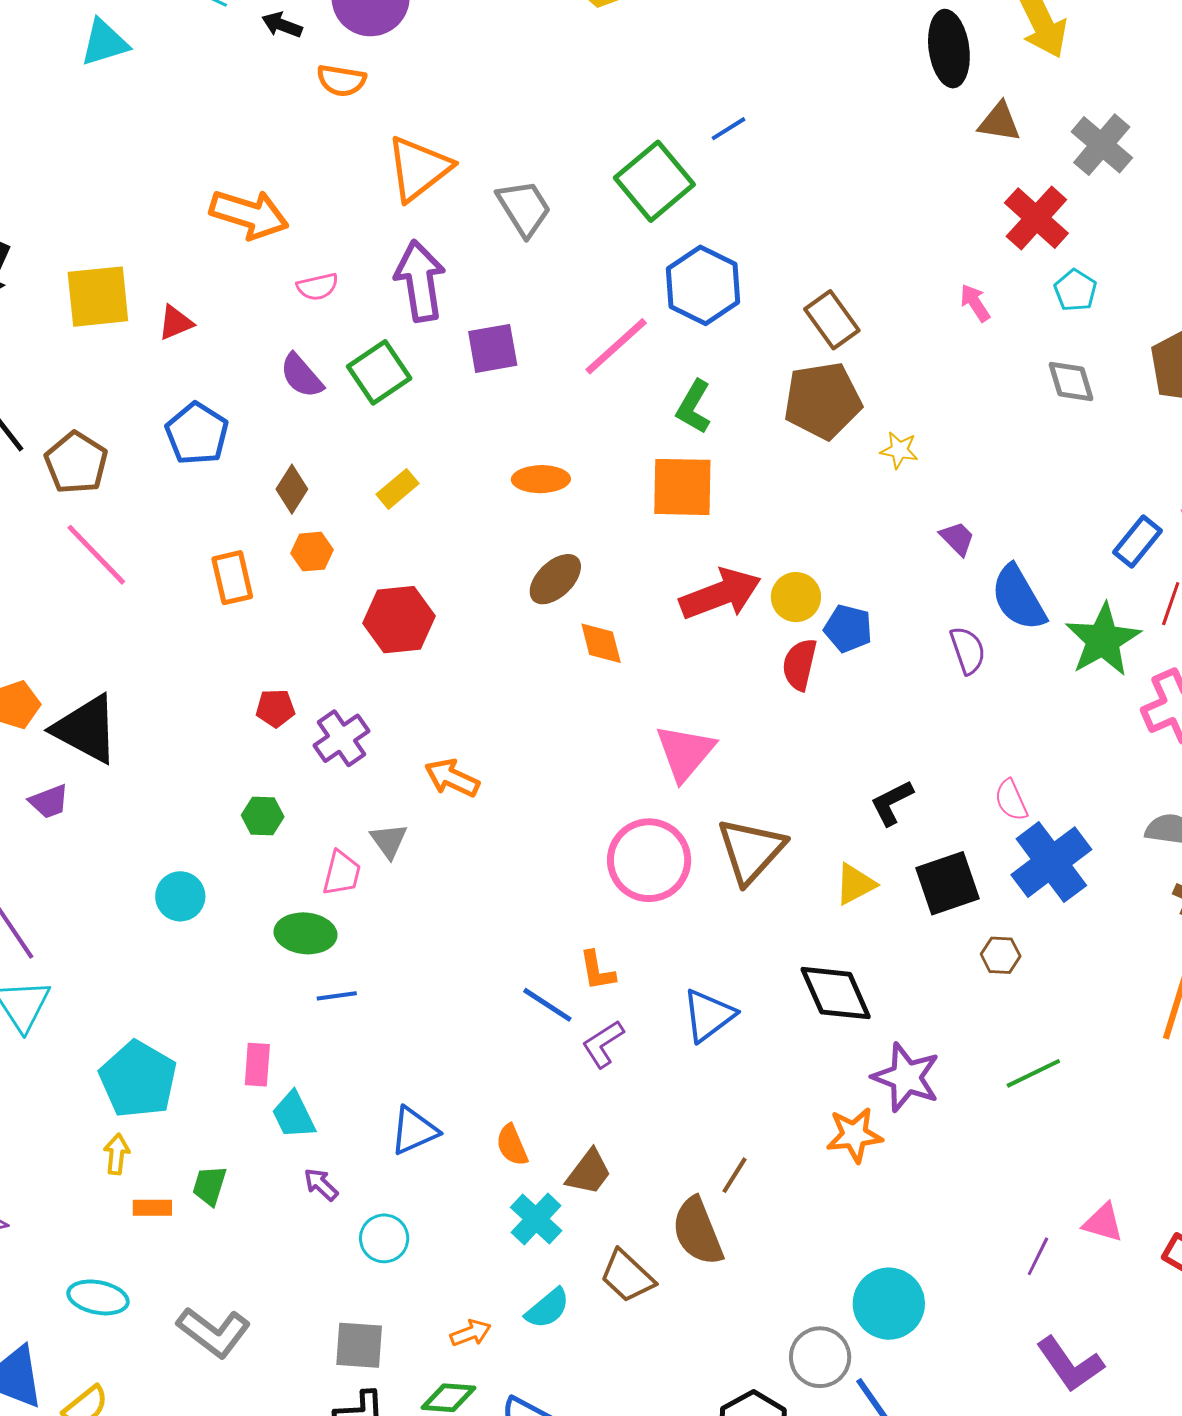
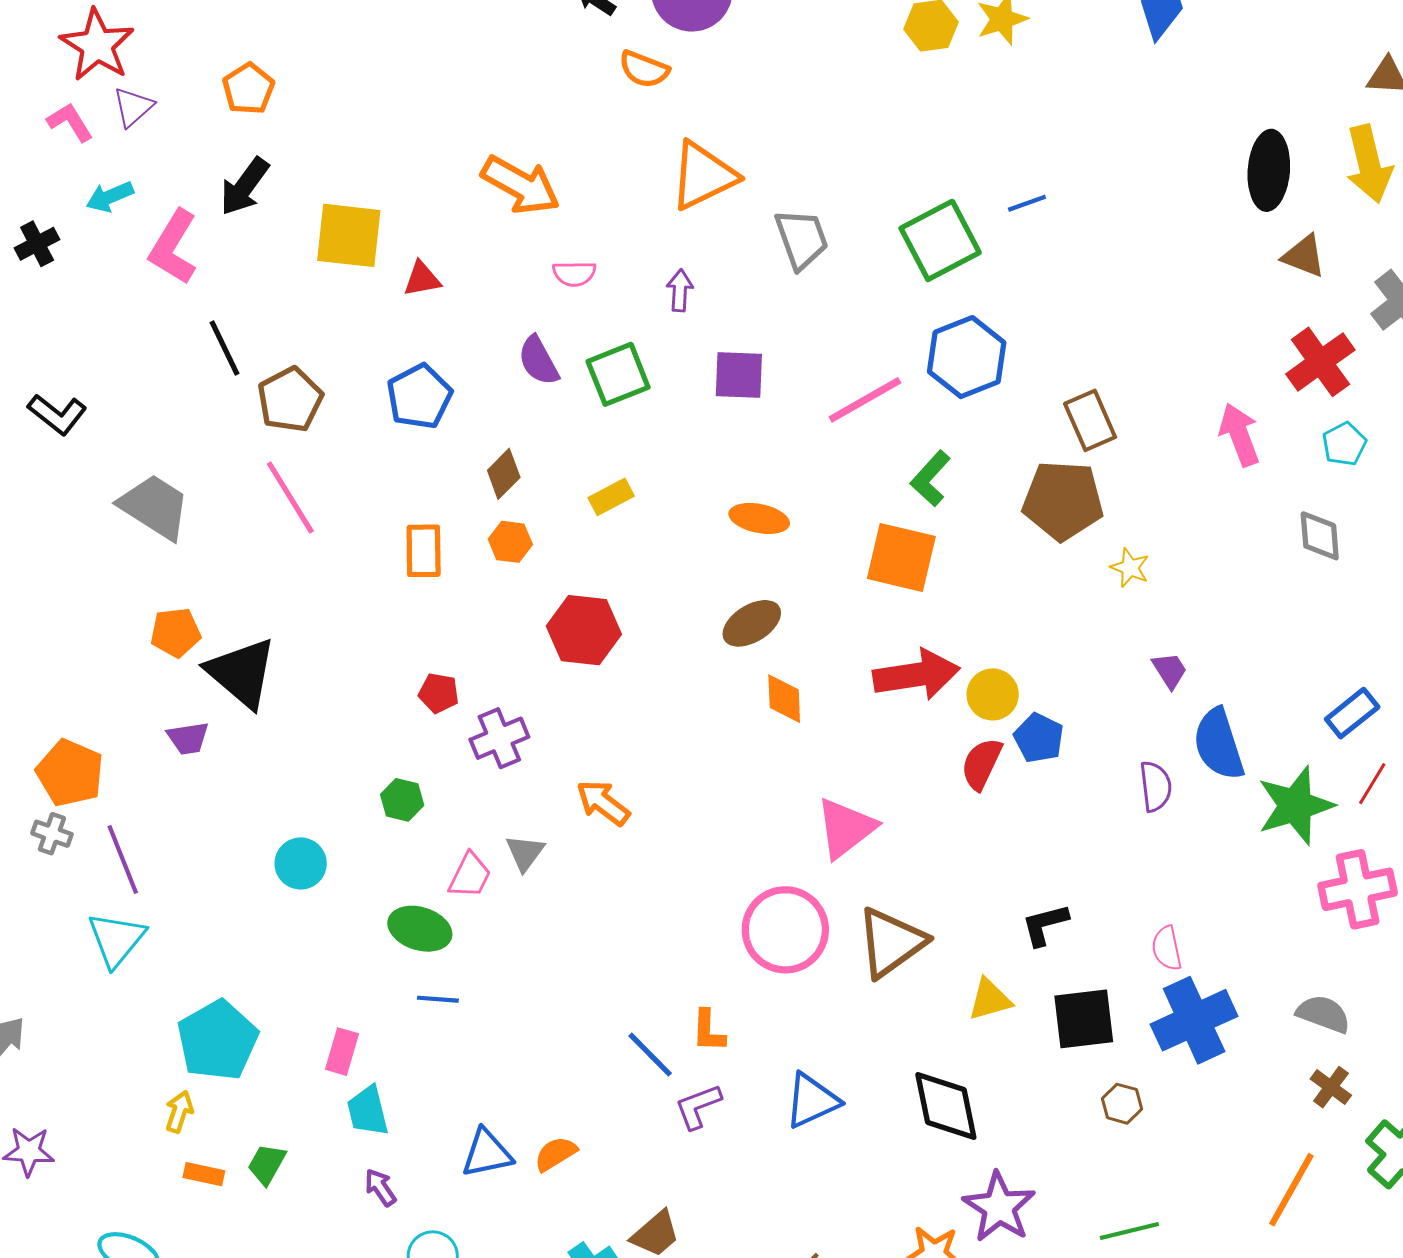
purple arrow: (420, 281) -> (680, 290), size x0.5
pink arrow: (975, 303) -> (1239, 435), size x1.5
orange semicircle: (512, 1145) -> (556, 1154), moved, turned 69

